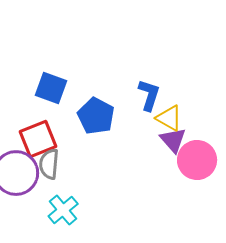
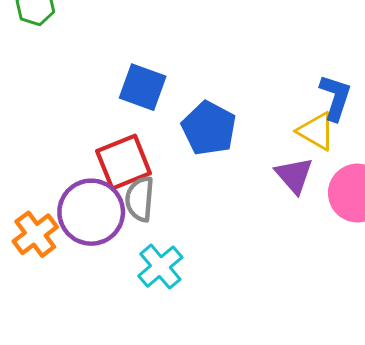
blue L-shape: (149, 95) -> (335, 97), moved
purple triangle: (173, 140) -> (294, 175), moved

